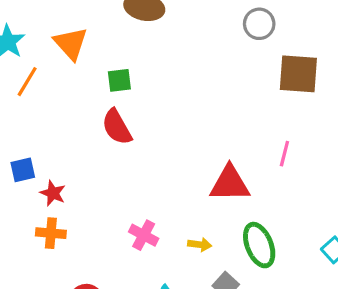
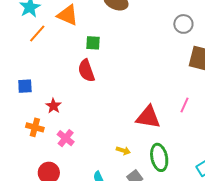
orange triangle: (71, 43) -> (68, 15), turned -35
red star: (53, 193) -> (53, 106), moved
pink cross: (144, 235) -> (66, 138), moved

